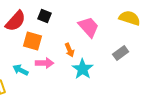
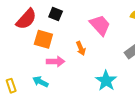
cyan star: (83, 69) -> (106, 81), moved
cyan arrow: (21, 70) -> (40, 82), moved

